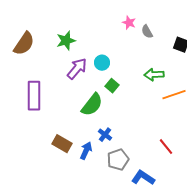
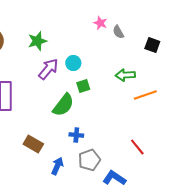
green square: (112, 86) -> (83, 86), turned 32
blue cross: (105, 135) -> (76, 135), turned -32
blue arrow: (86, 151) -> (57, 166), moved

